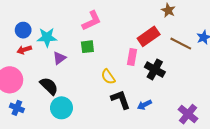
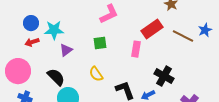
pink L-shape: (92, 21) -> (109, 14), moved
green square: (87, 47) -> (100, 43), moved
black cross: (155, 69) -> (164, 76), moved
yellow semicircle: (108, 77) -> (96, 74), moved

